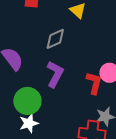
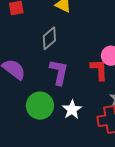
white star: (29, 123) -> (72, 110), moved

